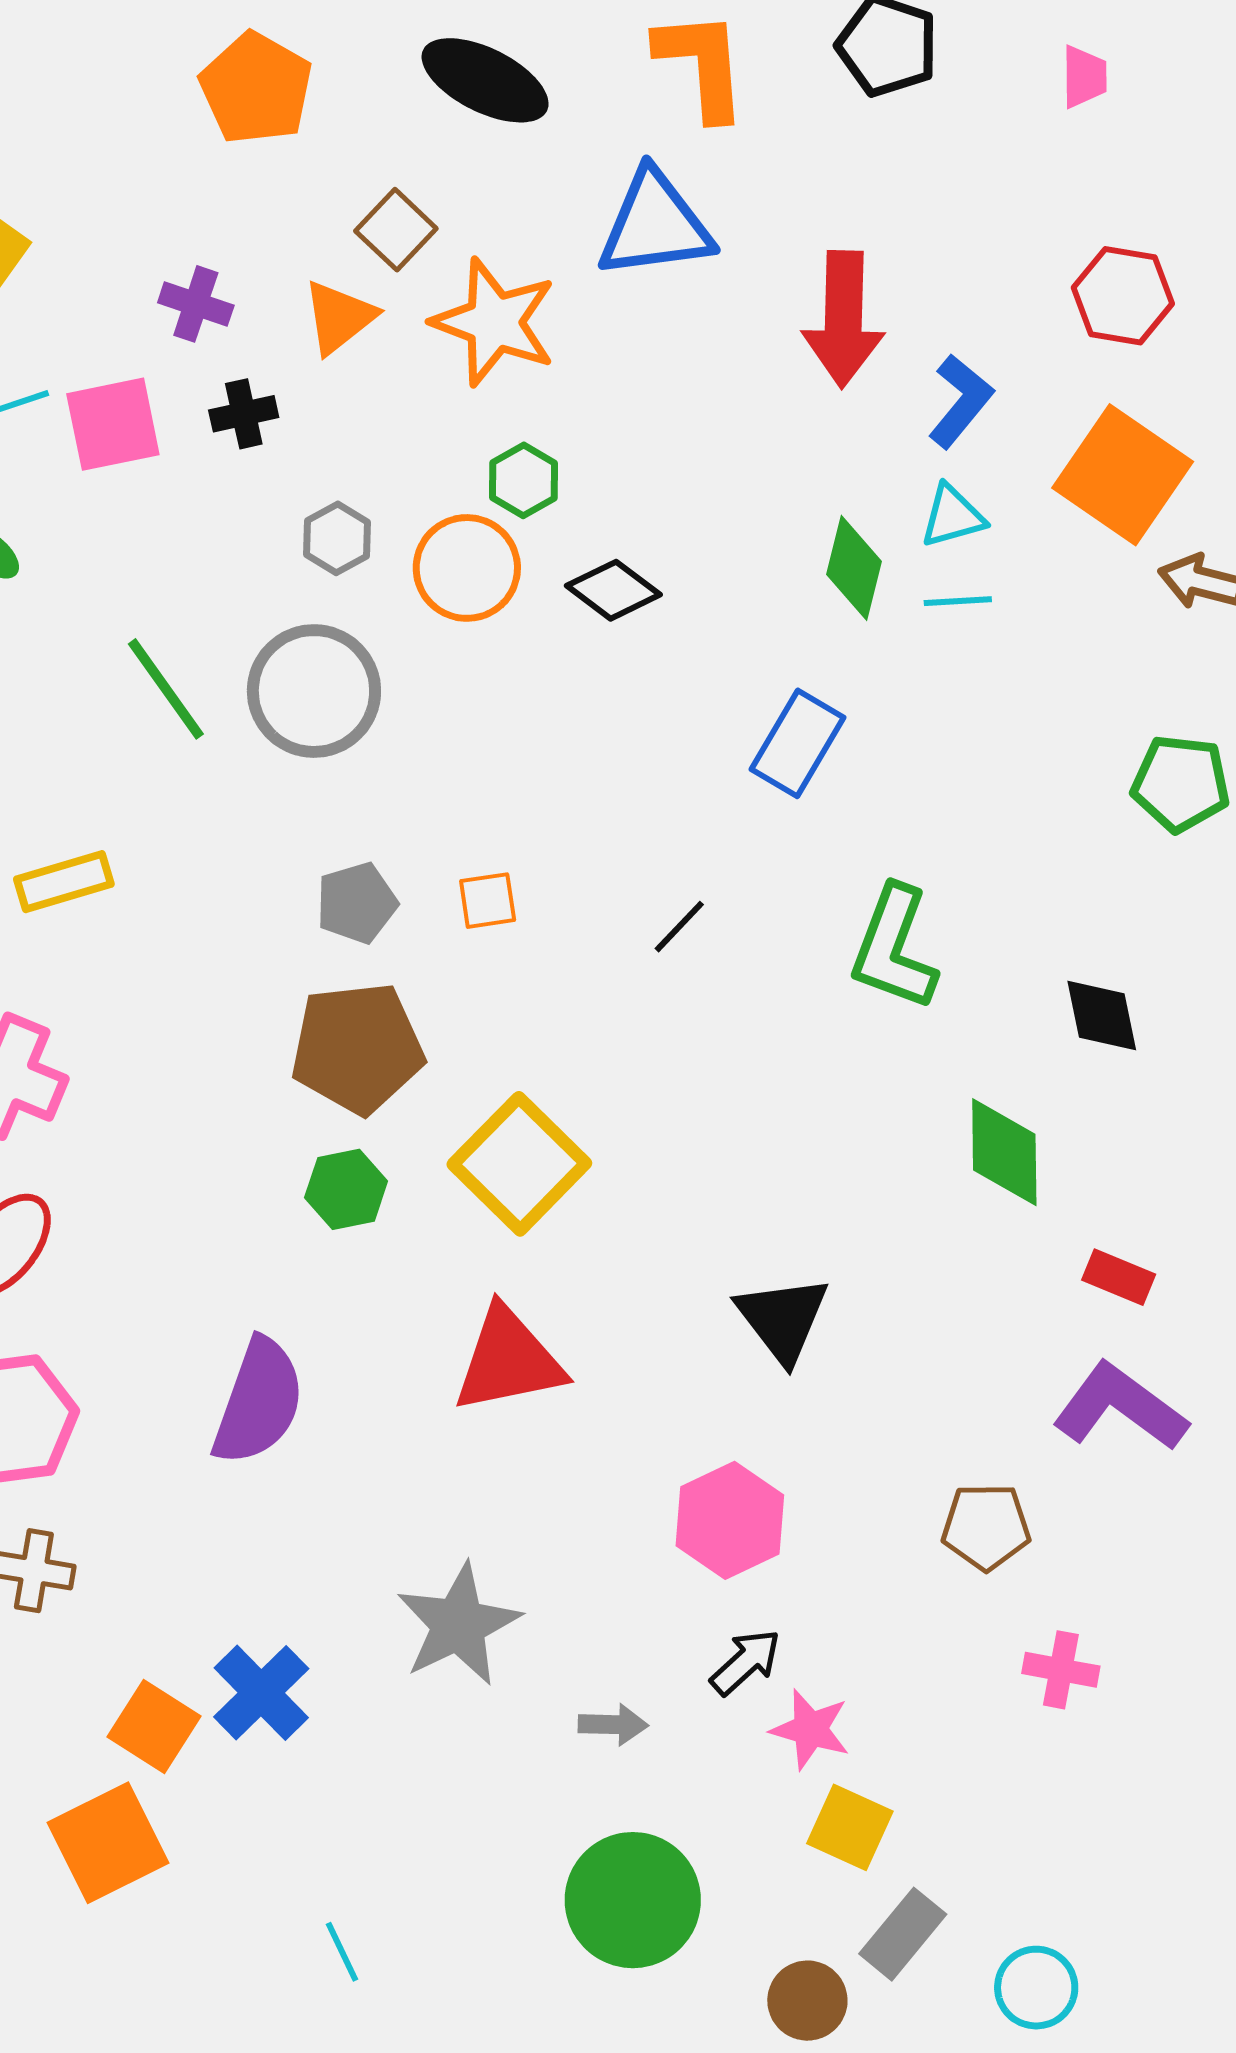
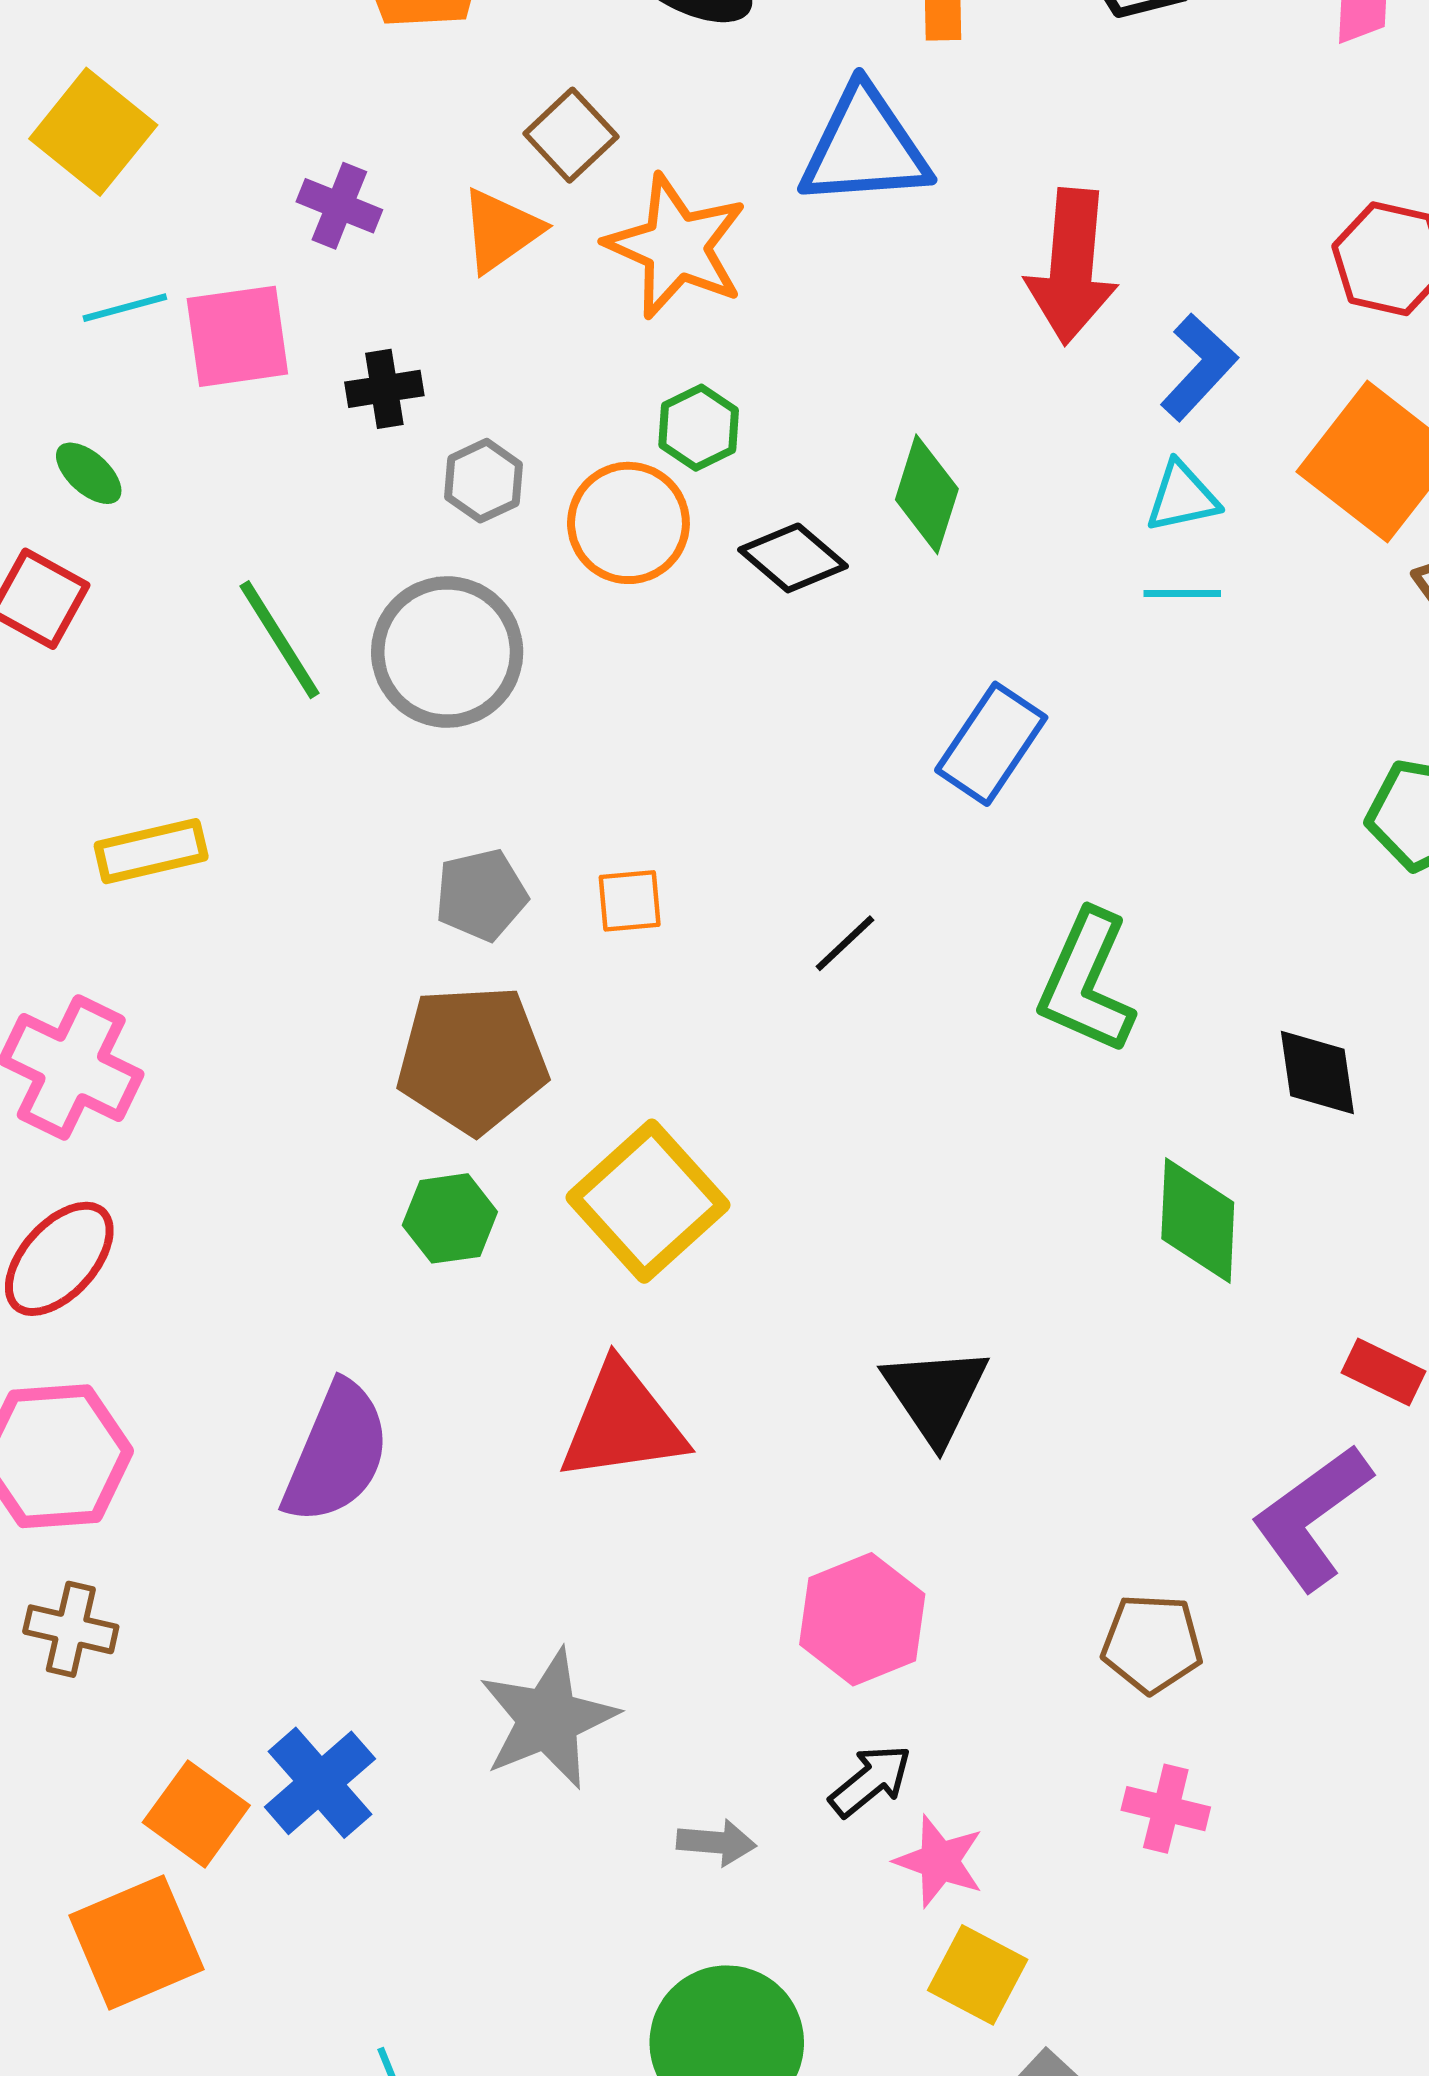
black cross: (244, 414) -> (384, 389), moved
green diamond: (854, 568) -> (927, 494), moved
red rectangle: (1119, 1277) -> (1383, 1372), moved
purple L-shape: (1120, 1407) -> (1312, 1517), turned -76
pink cross: (1061, 1670) -> (1166, 1809), moved

